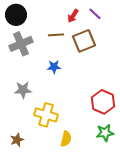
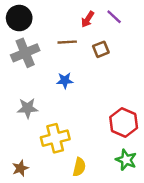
brown square: (84, 41) -> (101, 49), size x0.6
yellow cross: (46, 115) -> (55, 138), turned -30
green star: (105, 133) -> (126, 160), turned 30

